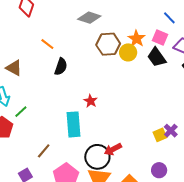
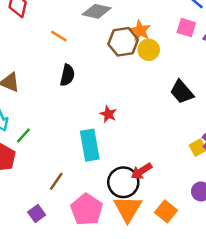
orange star: (136, 39) -> (140, 31), moved
orange line: (47, 44) -> (59, 36), moved
black trapezoid: (157, 57) -> (182, 92), moved

